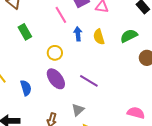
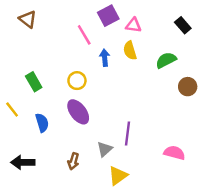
green rectangle: (25, 32) -> (34, 82), moved
yellow semicircle: (99, 37) -> (130, 51), moved
purple line: (89, 81) -> (127, 134), moved, turned 66

